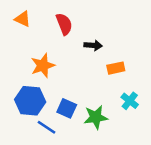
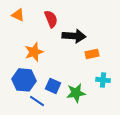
black arrow: (93, 45) -> (74, 36), size x1.6
cyan cross: (130, 101) -> (103, 80), turned -32

